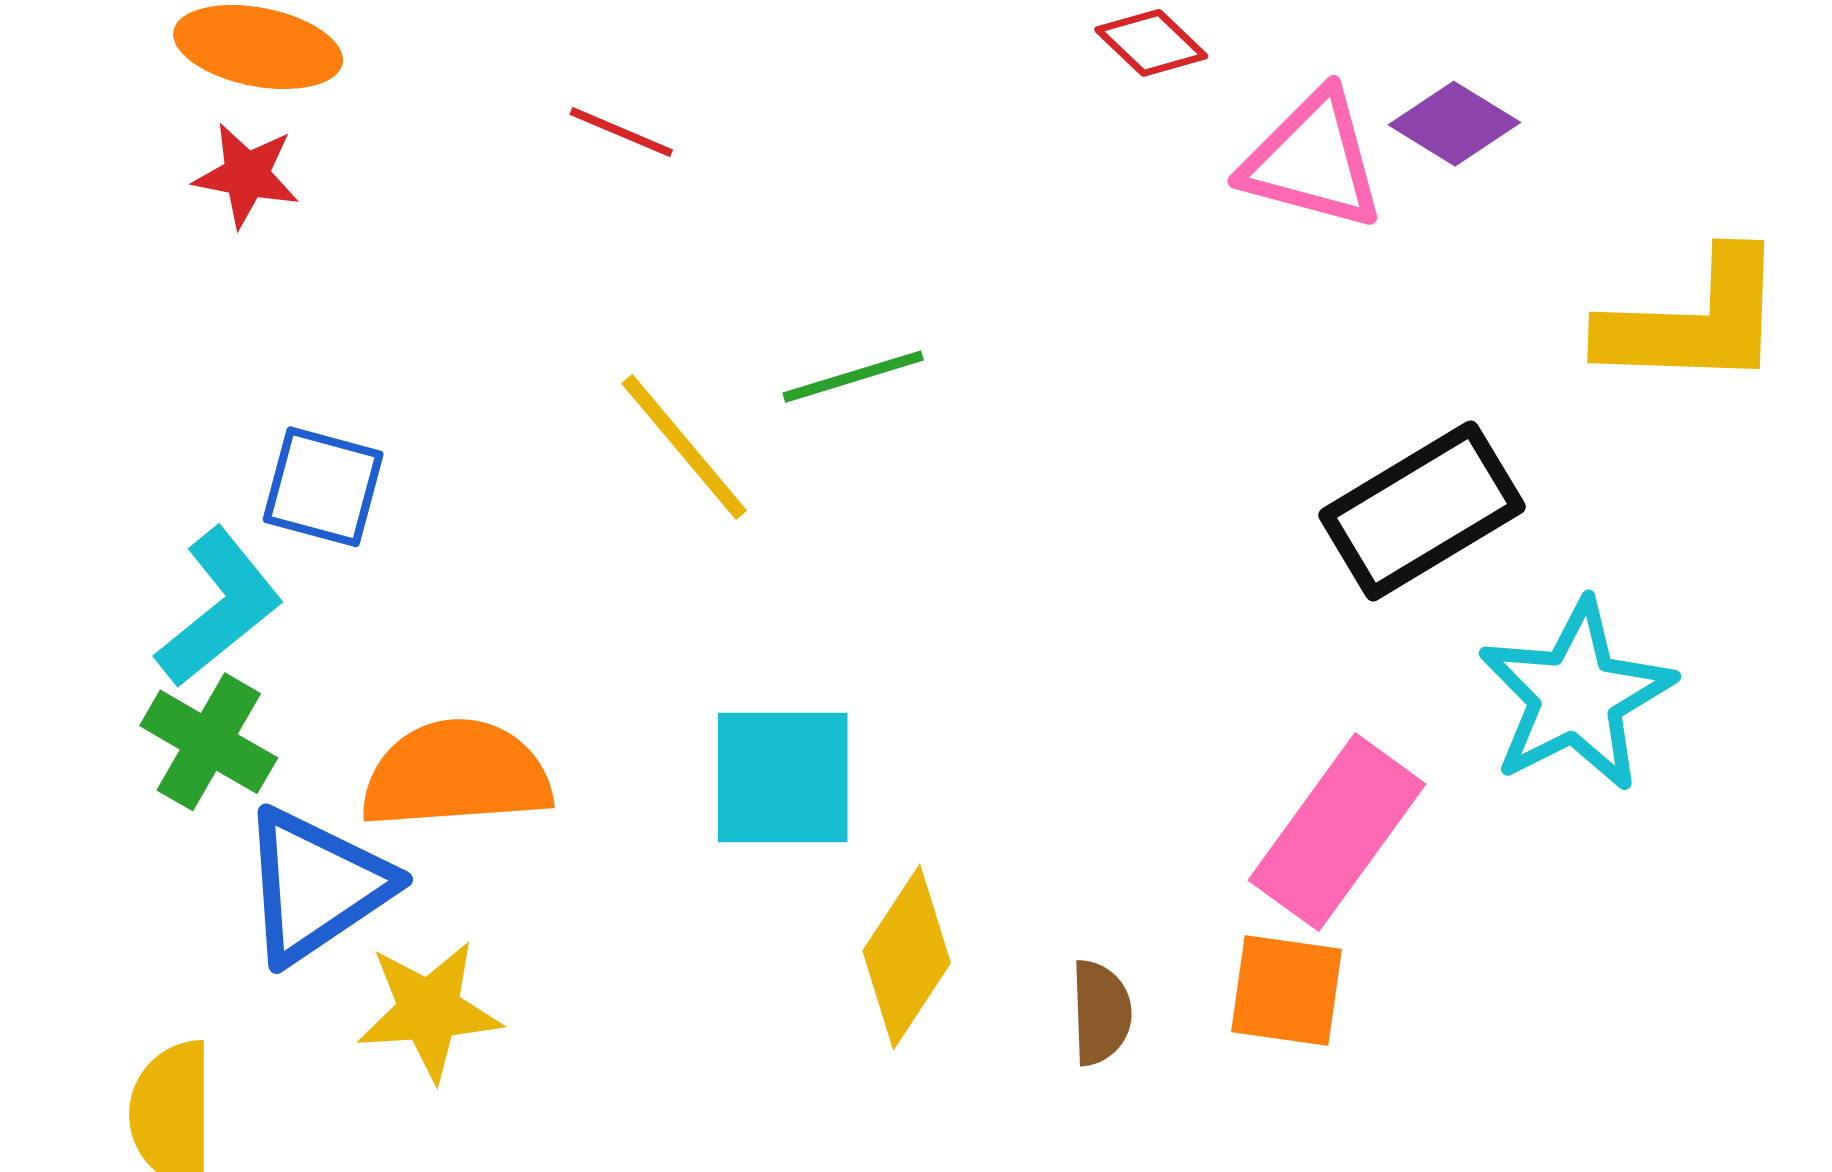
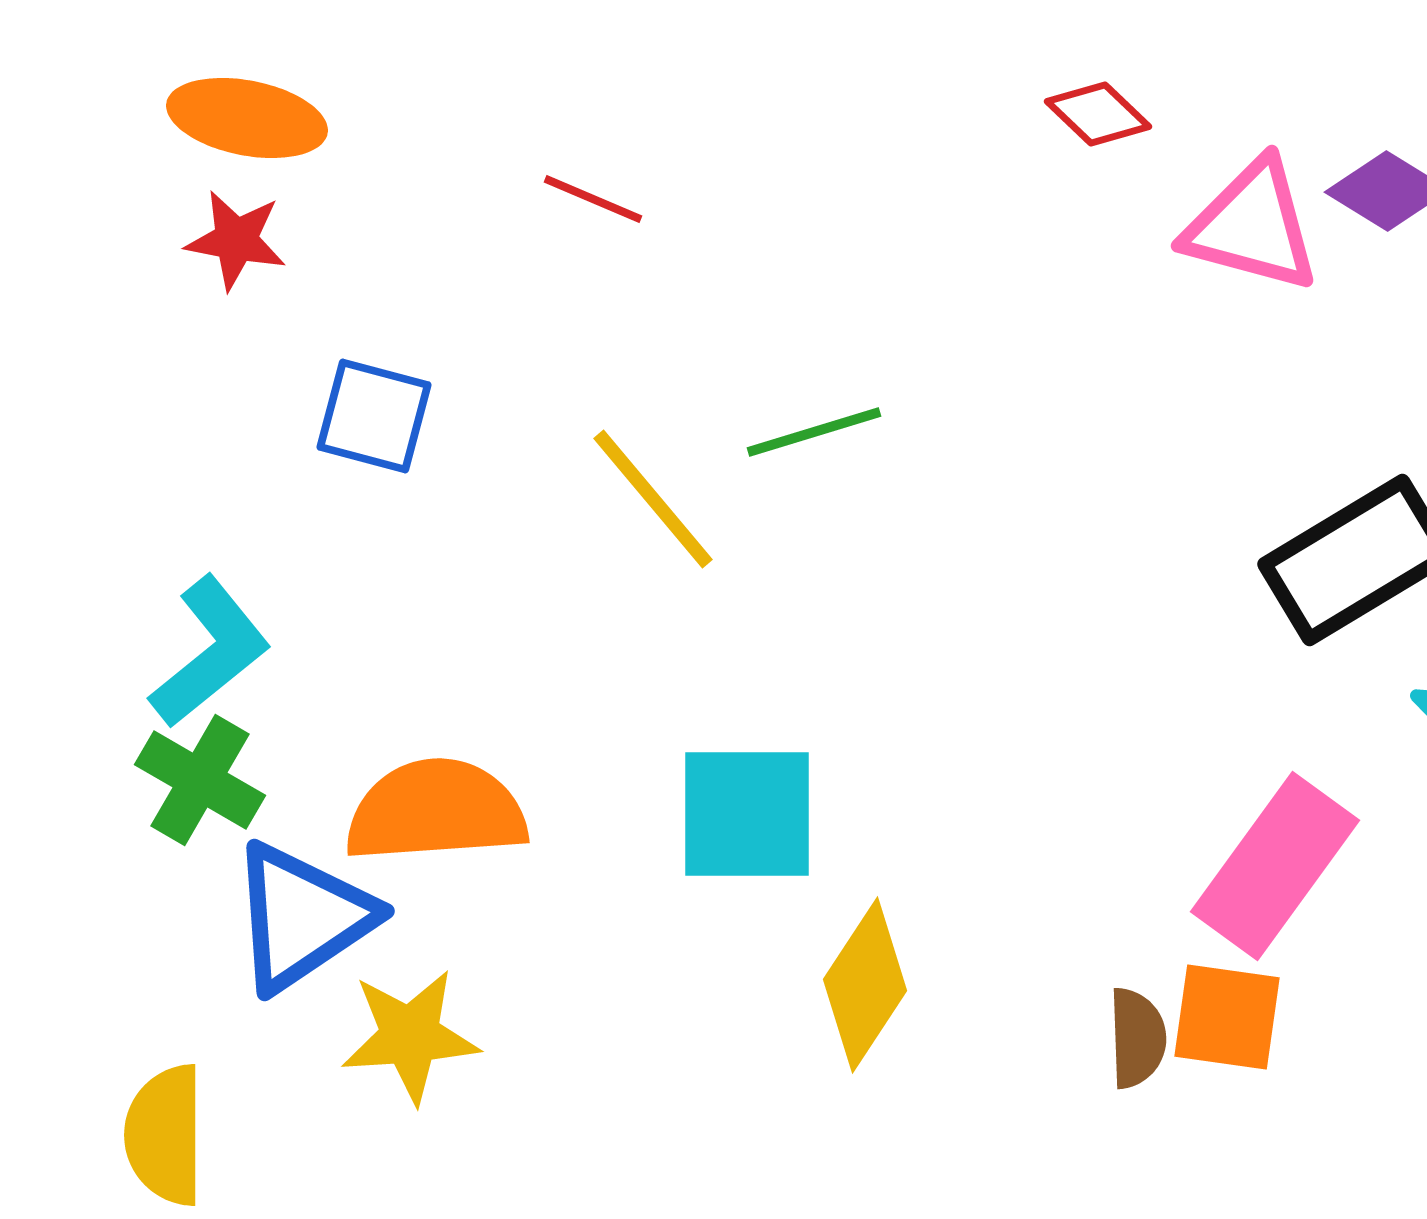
blue square: (323, 487) -> (374, 416), moved
brown semicircle: (1101, 1013) -> (1137, 1038), moved

